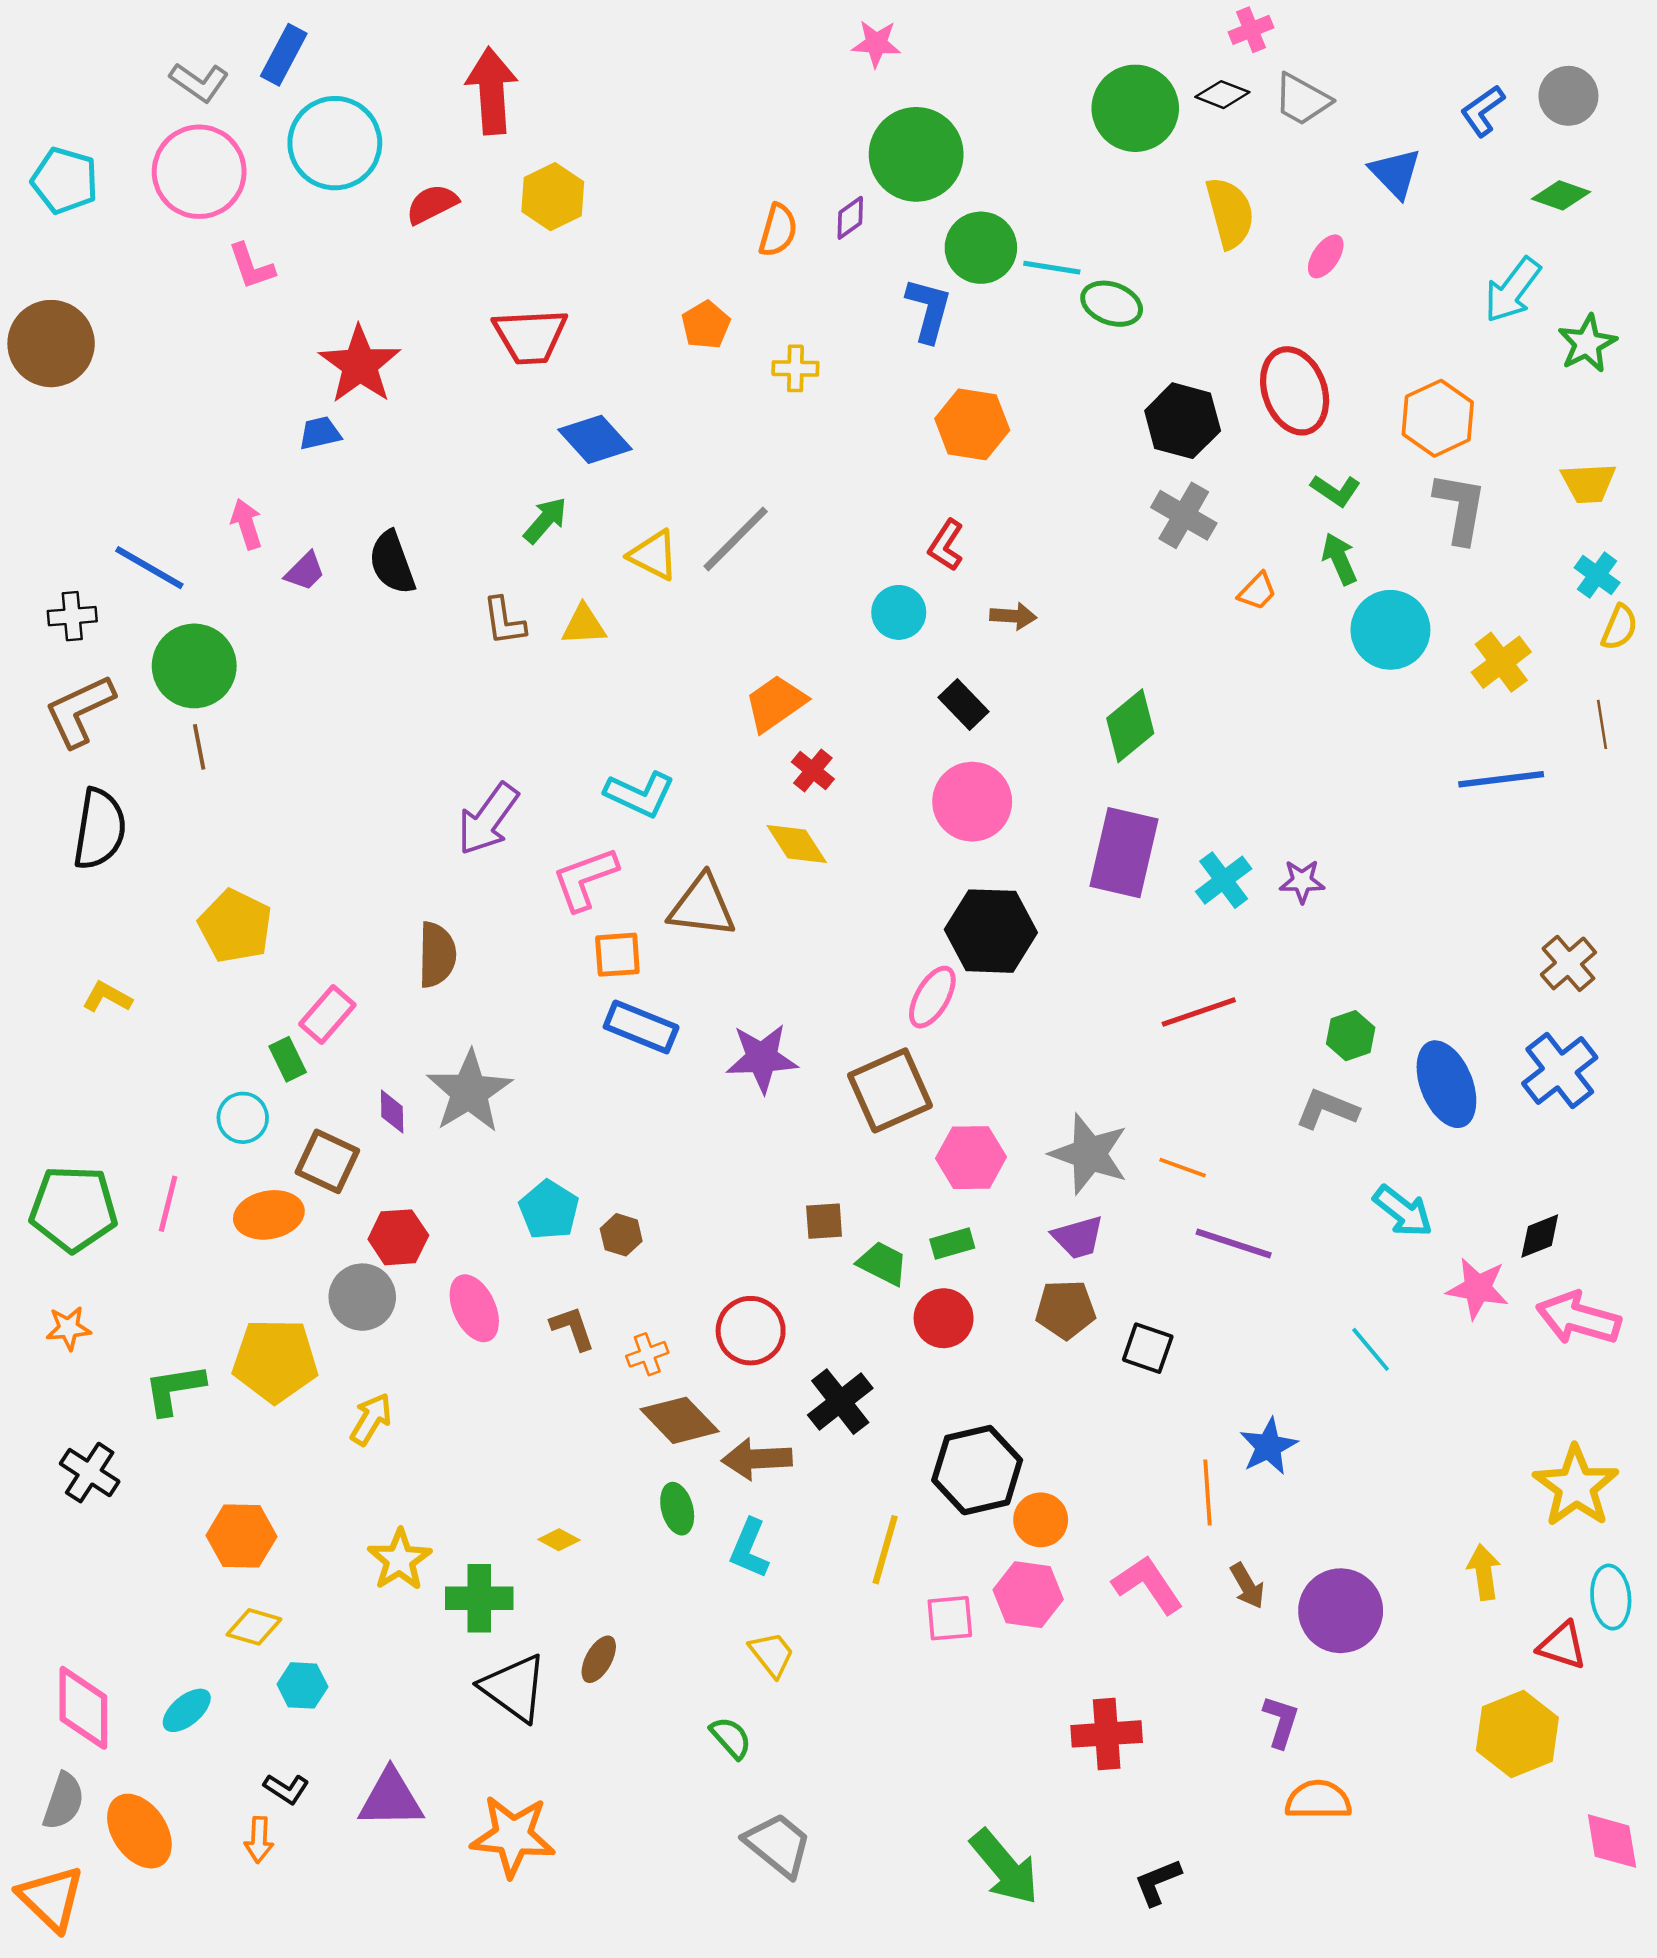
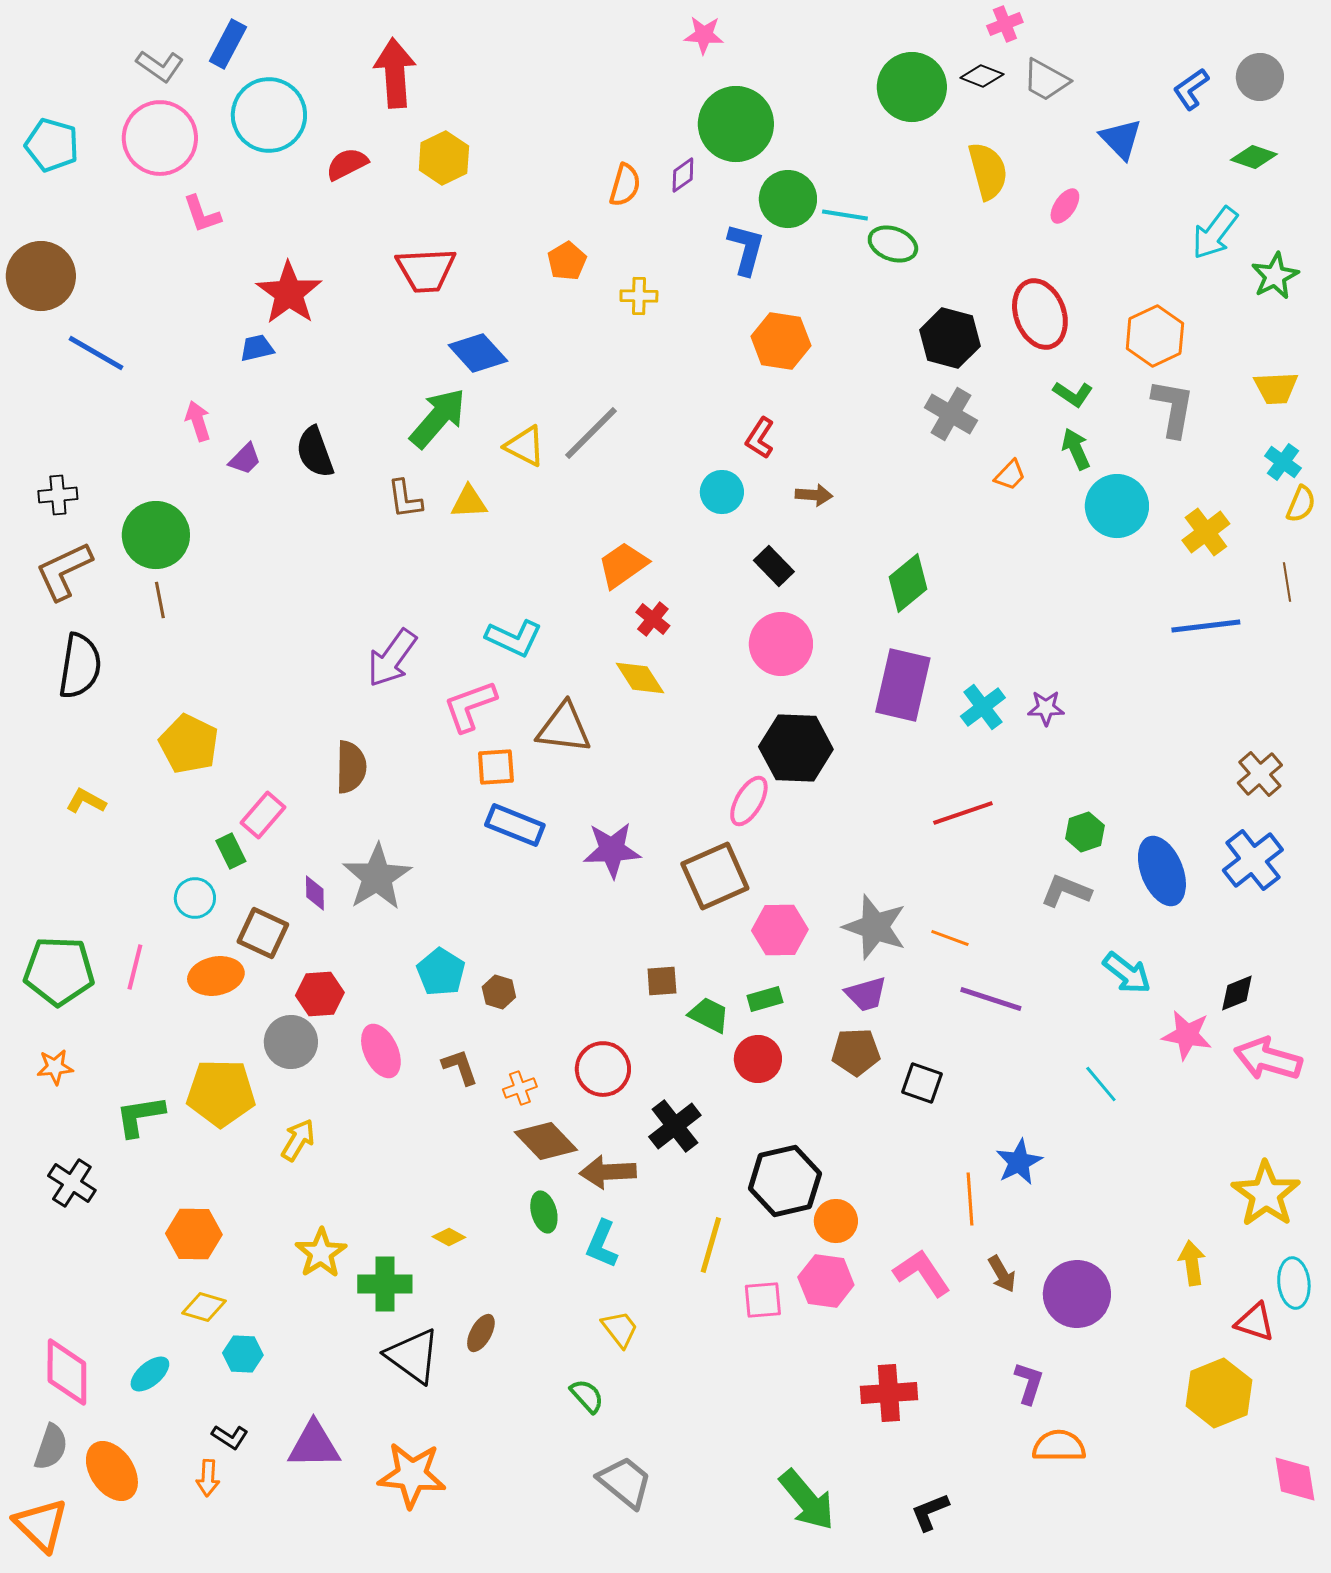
green arrow: (545, 520) -> (438, 418), size x1.6
blue line: (149, 568) -> (96, 353), moved

